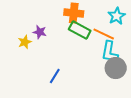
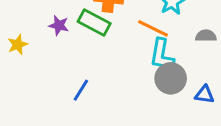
green rectangle: (80, 30) -> (94, 22), moved
yellow star: (25, 42) -> (18, 45), moved

